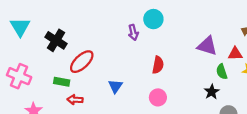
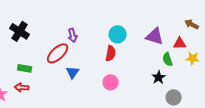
cyan circle: (153, 19) -> (118, 34), moved
purple arrow: (133, 32) -> (73, 35), moved
red ellipse: (82, 62) -> (58, 53), moved
red arrow: (75, 100) -> (22, 87), moved

